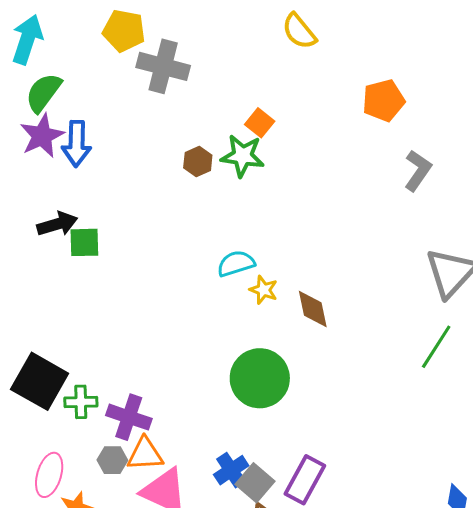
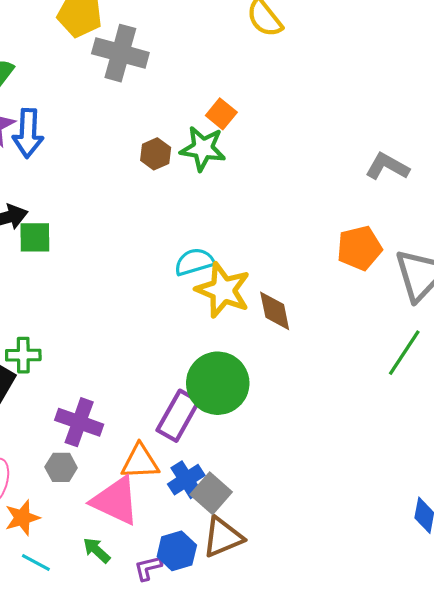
orange pentagon: (384, 100) -> (359, 248), moved
gray L-shape: (418, 171) -> (387, 167), turned -96
yellow star: (264, 290) -> (223, 290), size x1.8
green cross: (81, 402) -> (23, 355), moved
orange triangle: (145, 454) -> (140, 462), moved
purple rectangle: (305, 480) -> (178, 416), moved

